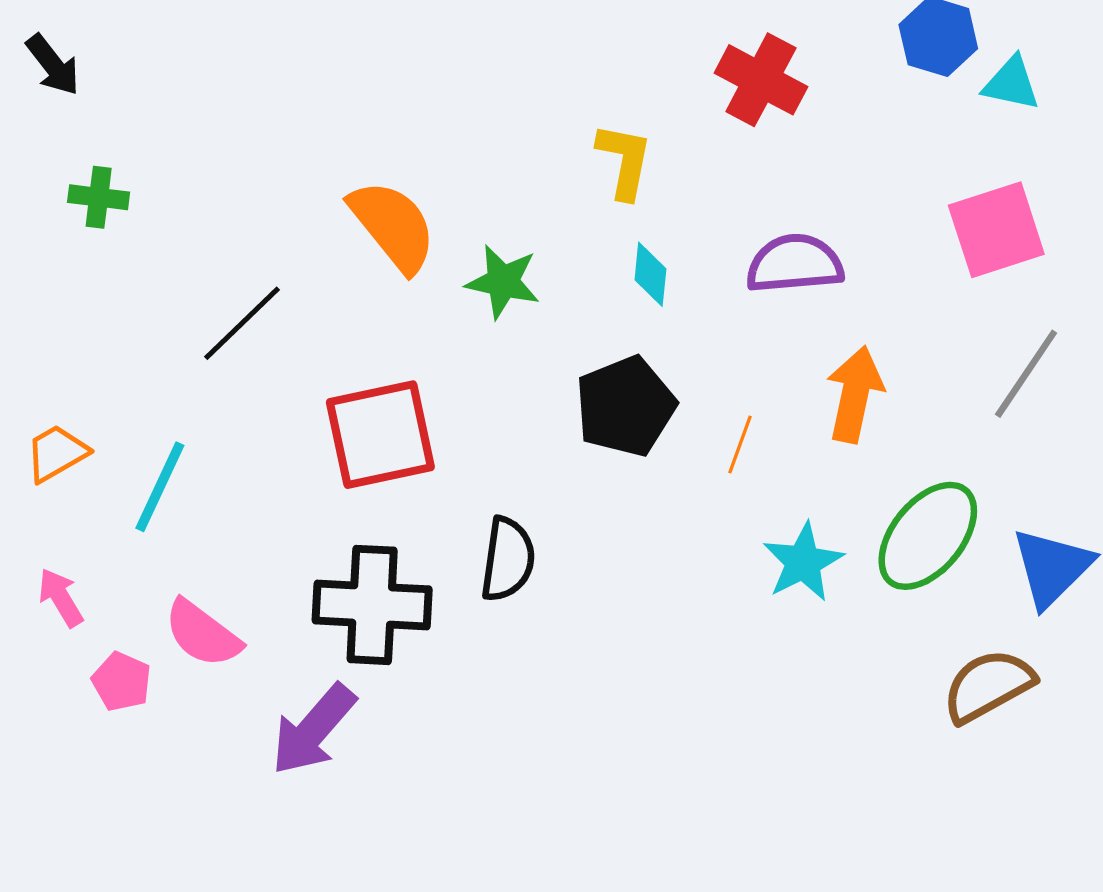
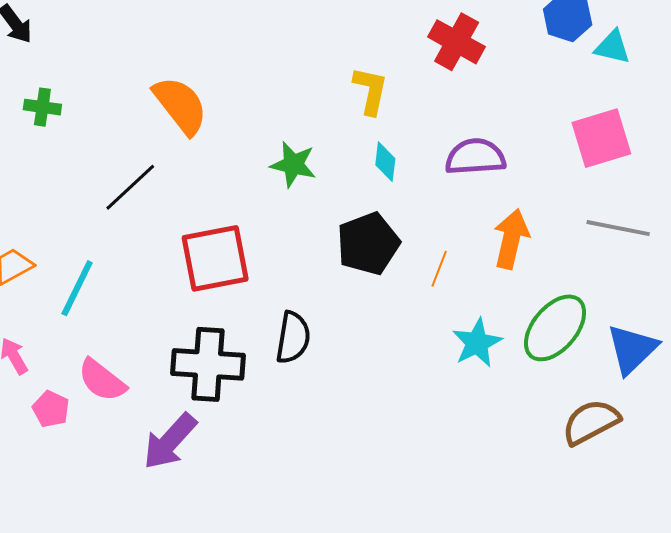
orange semicircle: (393, 226) -> (180, 105), moved
gray line: (1026, 374) -> (618, 228), turned 66

